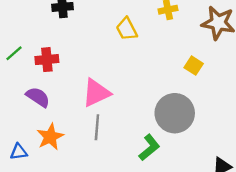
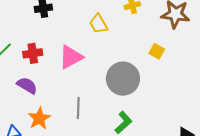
pink triangle: (96, 93) -> (71, 57), moved
gray circle: (175, 113) -> (123, 79), moved

